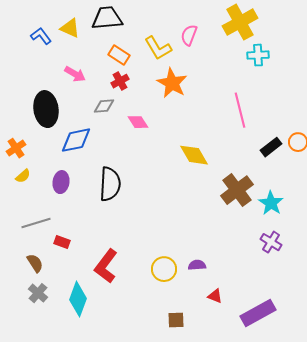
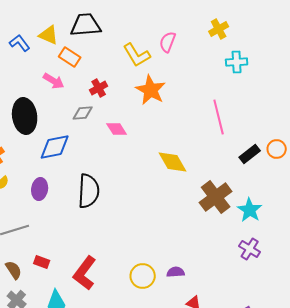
yellow cross: (240, 22) -> (219, 29), size x0.6
orange rectangle: (119, 55) -> (70, 57), moved
red rectangle: (62, 242) -> (42, 262), moved

